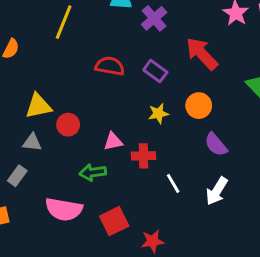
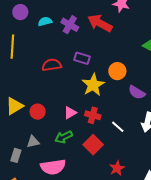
red arrow: (202, 54) -> (100, 23), moved
yellow star: (158, 113) -> (93, 85), size x1.6
gray triangle: (32, 142) -> (33, 142), moved
red cross: (144, 156) -> (93, 115), turned 35
red square: (114, 221) -> (93, 145), moved

